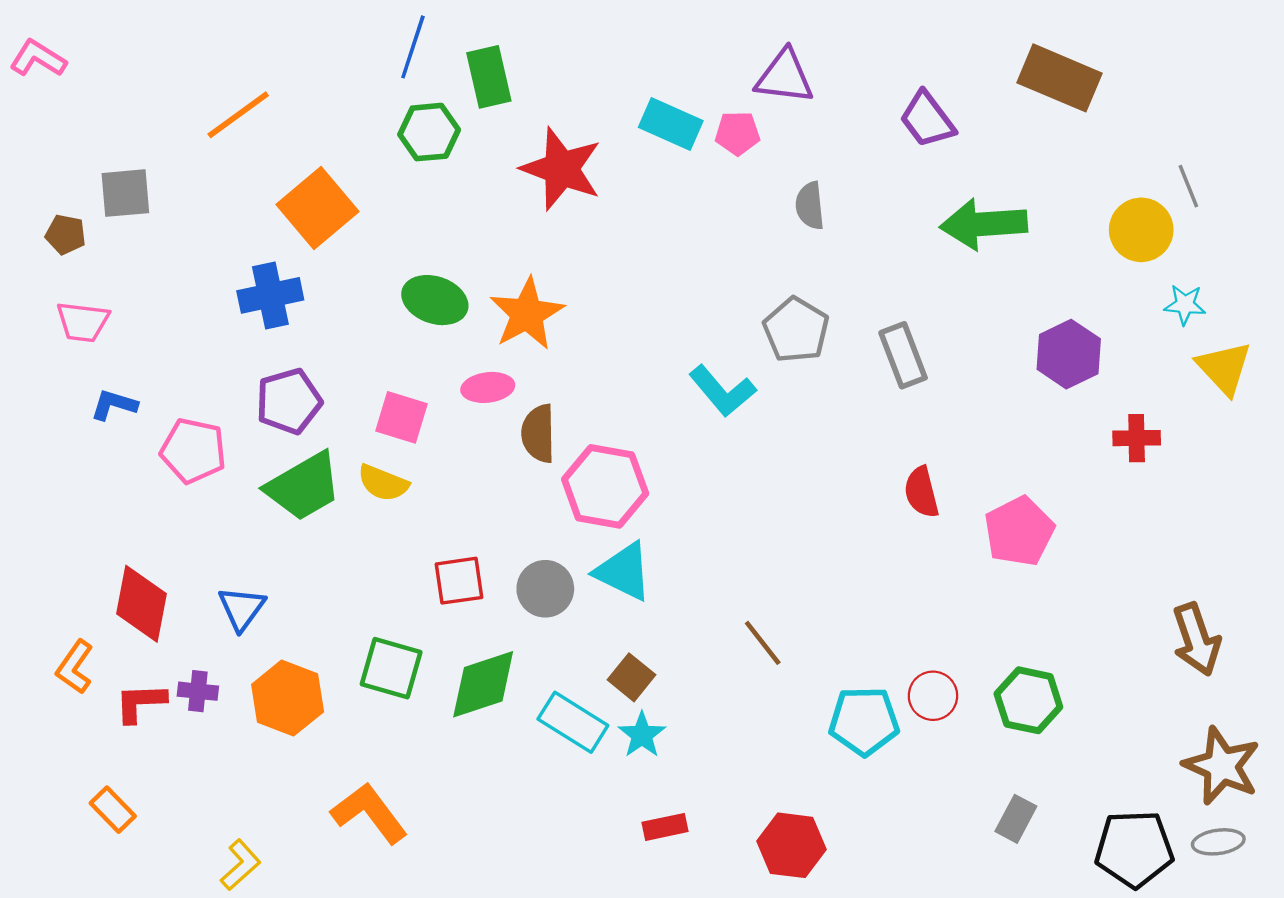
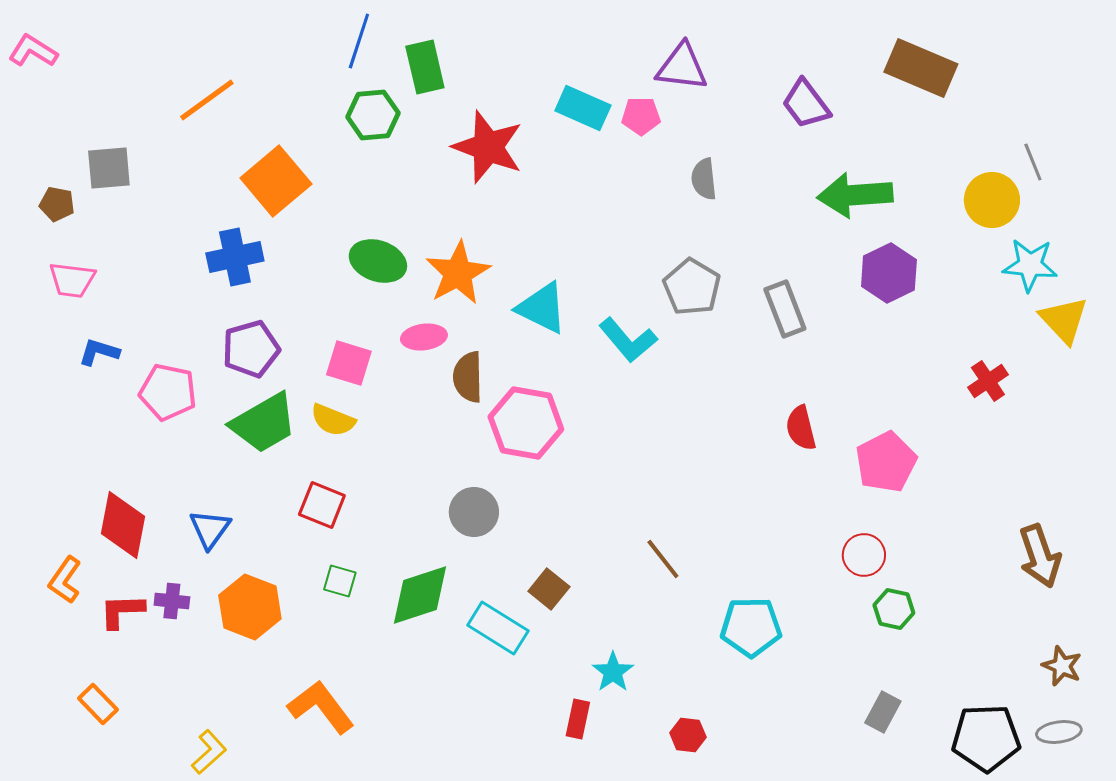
cyan star: (1185, 305) -> (1030, 265), size x1.5
purple hexagon: (1069, 354) -> (889, 273), moved
red cross: (1137, 438) -> (988, 381), turned -33
cyan triangle: (624, 572) -> (542, 308), moved
red square: (459, 581) -> (322, 505), moved, turned 30
green square: (391, 668) -> (340, 581), size x0.6
red circle: (933, 696) -> (864, 555), moved
green hexagon: (1028, 700) -> (894, 609), size x0.7
cyan star: (642, 735) -> (613, 672), moved
brown star: (1222, 766) -> (1062, 666), size x0.6
red rectangle: (665, 827) -> (578, 719), turned -66
red hexagon: (791, 845) -> (688, 735), size x0.6

